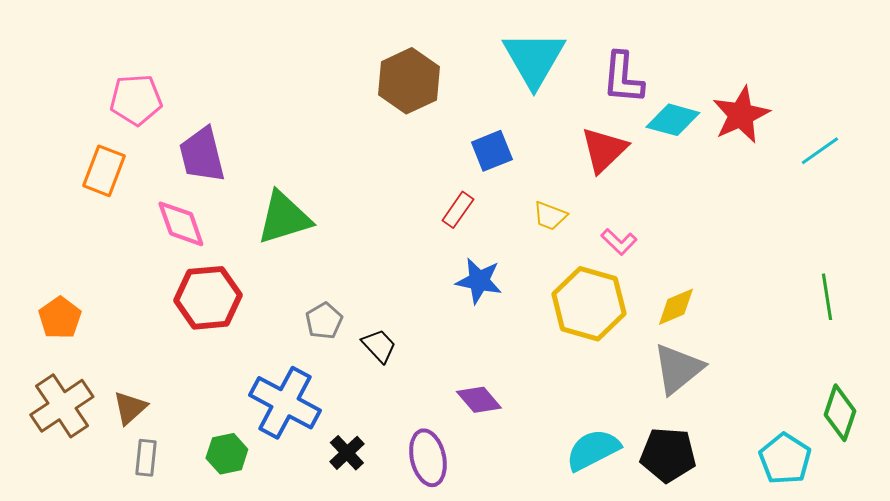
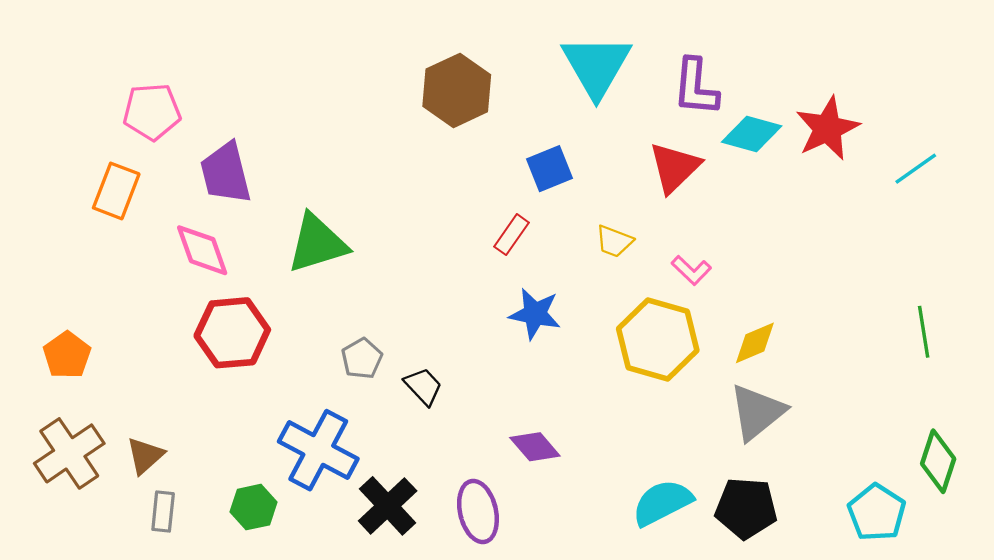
black cross: (347, 453) -> (388, 506), size x1.5

